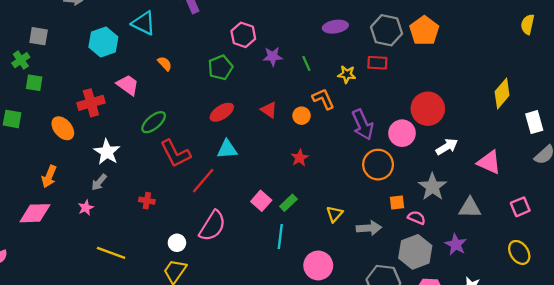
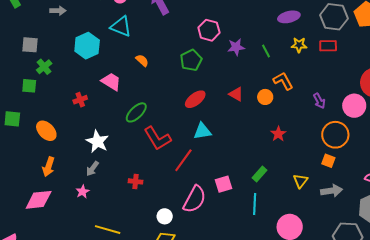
green cross: (21, 60) -> (44, 67), moved
yellow star: (347, 74) -> (299, 45), moved
red cross: (91, 103) -> (80, 100), size x0.6
purple arrow: (363, 125) -> (319, 101), size x0.6
orange ellipse: (63, 128) -> (46, 131), moved
red star: (300, 158) -> (278, 134), moved
pink square: (261, 201) -> (224, 184), moved, turned 36
orange square: (397, 203) -> (328, 161), moved, turned 32

